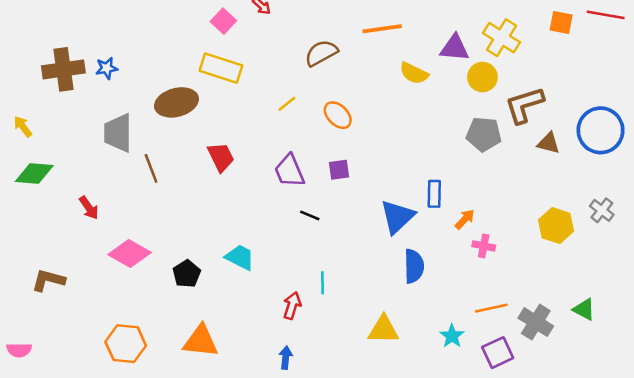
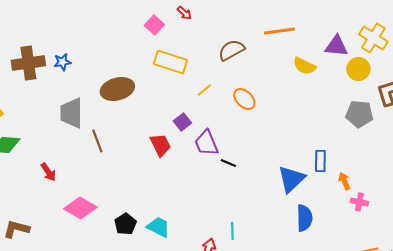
yellow rectangle: (221, 68) -> (170, 62), moved
red trapezoid: (221, 157) -> (160, 145), moved
purple square: (339, 170) -> (182, 122), moved, turned -30
black line: (310, 215) -> (228, 163), moved
orange arrow: (465, 219) -> (344, 181), turned -66
cyan trapezoid: (240, 257) -> (158, 227), moved

